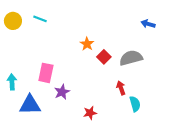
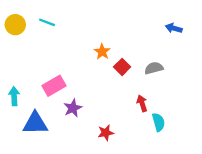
gray semicircle: (131, 58) -> (154, 68), size x0.7
pink rectangle: (46, 73) -> (54, 86), turned 48

